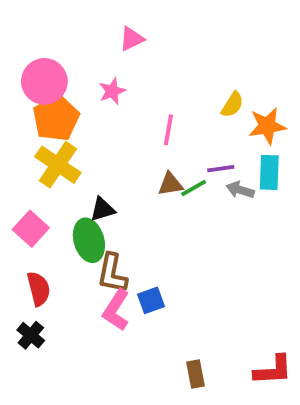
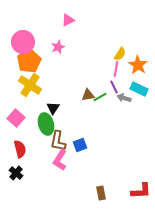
orange star: (267, 126) -> (138, 65), turned -30
pink line: (168, 130) -> (116, 69), moved
purple line: (221, 169) -> (114, 87), turned 72
cyan rectangle: (269, 172) -> (139, 89), turned -66
black triangle: (103, 209) -> (53, 108), turned -40
blue square: (151, 300) -> (80, 145), moved

